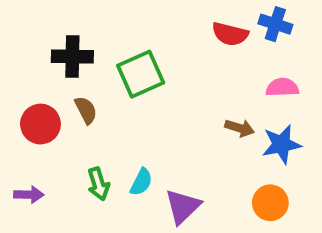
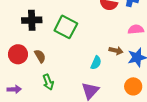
green square: (141, 74) -> (66, 27), turned -35
brown semicircle: (86, 110) -> (40, 56), moved
cyan semicircle: (141, 182) -> (96, 63), moved

